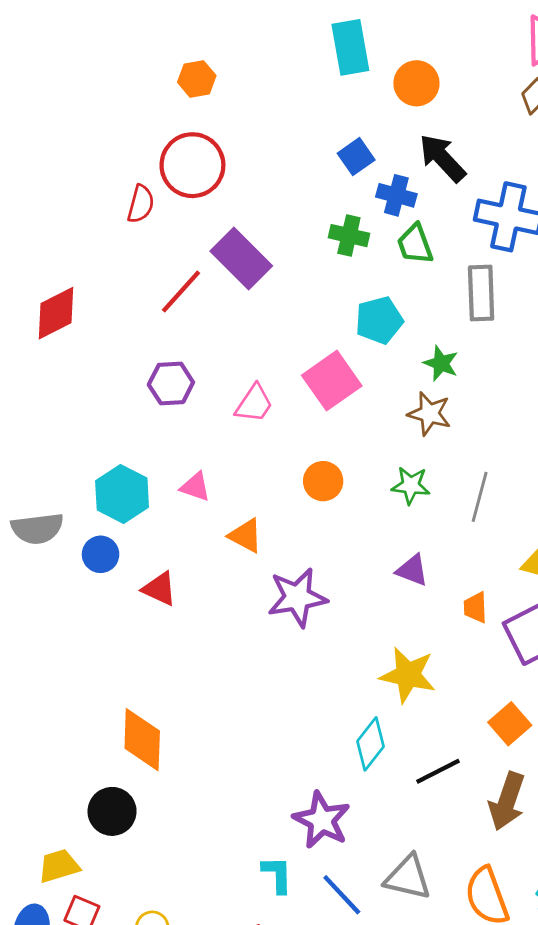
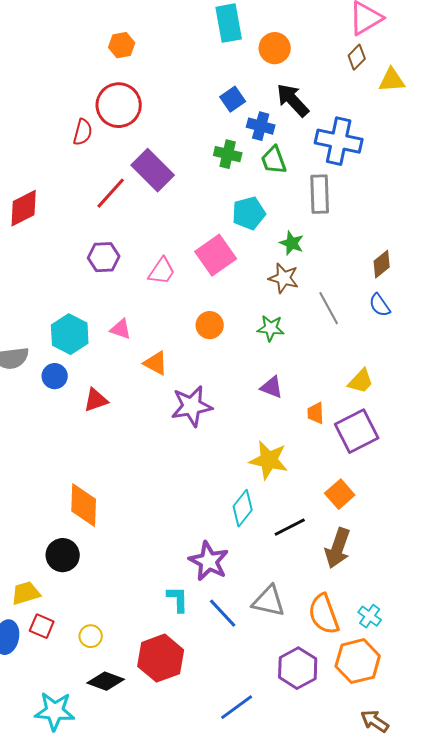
gray line: (480, 497) -> (329, 308), moved, turned -44
red triangle: (159, 589) -> (96, 400), turned -44

